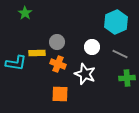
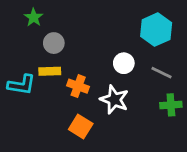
gray circle: (57, 42) -> (54, 43), moved
orange square: (60, 94) -> (81, 126), turned 30

